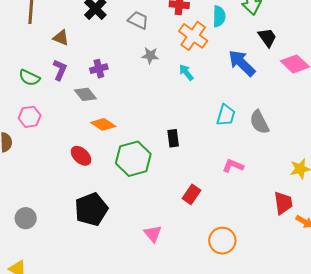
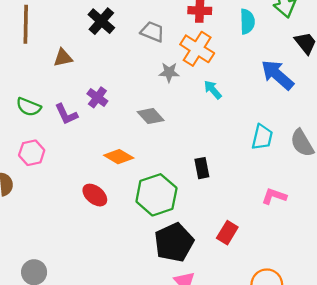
orange cross: (193, 36) -> (197, 49), moved
brown triangle: (61, 38) -> (63, 58), turned -30
purple cross: (99, 69) -> (97, 97), moved, turned -36
purple L-shape: (60, 70) -> (66, 114), moved, turned 135
gray diamond: (85, 94) -> (151, 116), moved
black pentagon: (91, 209) -> (174, 243), moved

